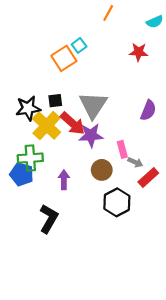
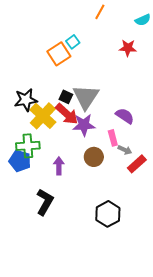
black square: (55, 101) -> (66, 97), moved, turned 32
purple semicircle: (148, 110) -> (125, 116), moved, turned -78
black hexagon: (117, 202) -> (108, 214), moved

